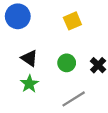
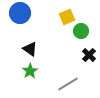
green circle: (67, 63) -> (81, 31), moved

